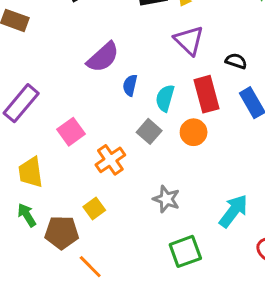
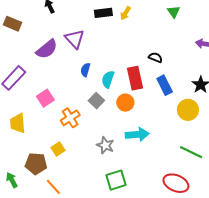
purple triangle: (189, 40) -> (75, 39), moved
purple semicircle: (103, 57) -> (47, 49), moved
cyan arrow: (233, 211) -> (137, 134), moved, turned 45
green arrow: (27, 215) -> (12, 180), moved

